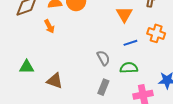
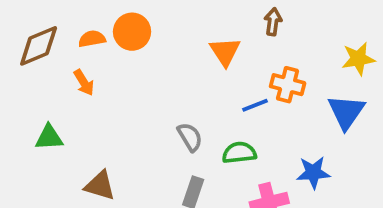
blue line: (130, 43) -> (255, 105), moved
green triangle: (27, 67) -> (49, 137), moved

